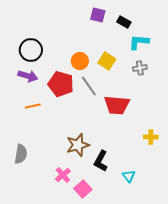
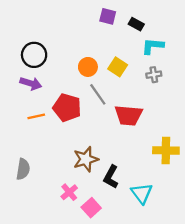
red pentagon: (61, 84) -> (67, 108), moved
yellow cross: (151, 137) -> (166, 150), size x1.6
cyan triangle: (129, 176) -> (142, 193), size x1.5

